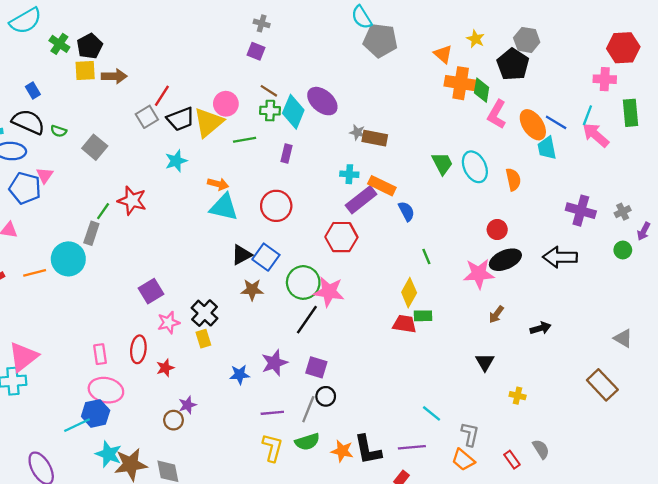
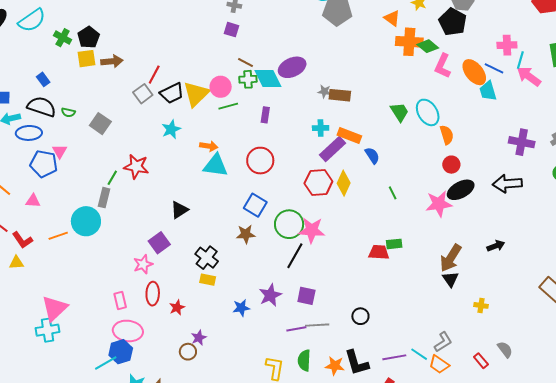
pink cross: (605, 79) -> (507, 45), moved
green diamond: (482, 90) -> (428, 46), turned -55
purple ellipse: (322, 101) -> (292, 67), turned -60
pink circle: (226, 104) -> (221, 87), moved
cyan diamond: (293, 112) -> (268, 78), turned -44
orange semicircle: (513, 179) -> (447, 135), moved
black triangle: (242, 255) -> (179, 210), moved
yellow diamond: (409, 293) -> (344, 183), moved
brown arrow: (496, 314) -> (451, 258), moved, size x1.8
pink star: (169, 322) -> (143, 264), moved
yellow rectangle: (203, 339) -> (208, 280), turned -56
black circle: (326, 396) -> (360, 316), moved
gray line: (308, 409) -> (317, 325), moved, turned 70
purple line: (272, 413) -> (296, 329), moved
cyan line: (432, 413) -> (419, 354), moved
gray L-shape: (470, 434) -> (443, 342), turned 50
green semicircle: (307, 442) -> (304, 360), turned 115

